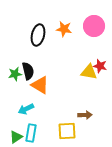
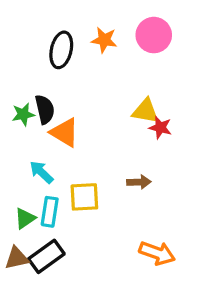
red star: (100, 66) -> (160, 128), moved
cyan arrow: (26, 109) -> (41, 172), turned 70
yellow square: (67, 131) -> (84, 197), moved

